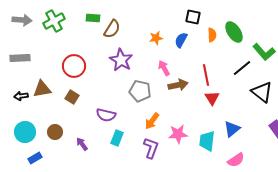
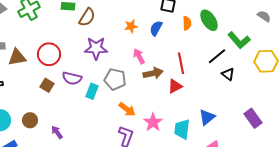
purple star: (121, 60) -> (96, 48), turned -30
brown triangle: (42, 89) -> (17, 57), moved
black triangle: (262, 92) -> (228, 74), moved, size x0.6
red triangle: (212, 98) -> (175, 86), moved, turned 35
purple semicircle: (106, 115) -> (72, 78), moved
orange arrow: (152, 121) -> (127, 109), turned -90
pink star: (178, 134) -> (153, 122), turned -30
cyan rectangle: (117, 138) -> (92, 91), moved

